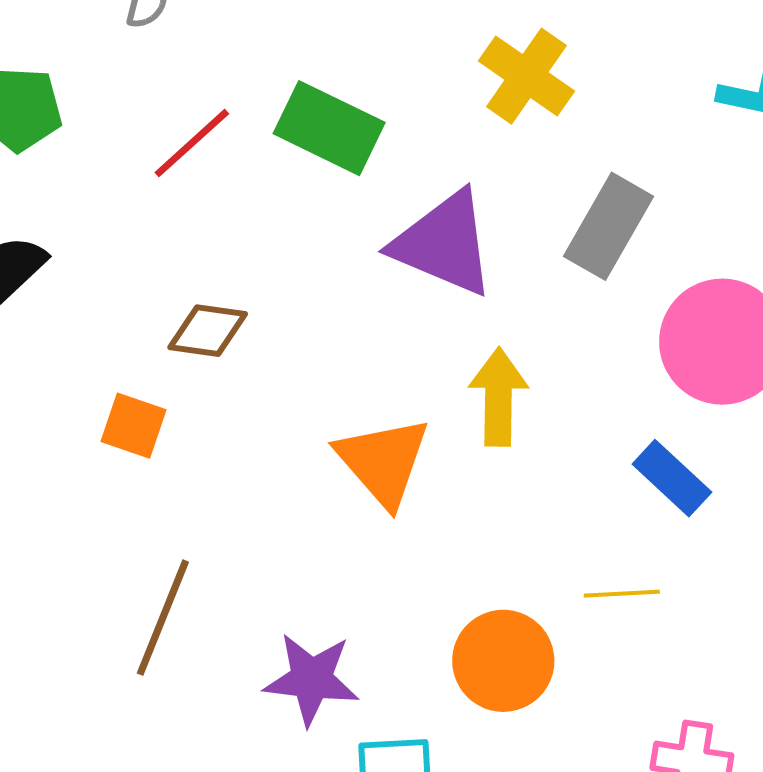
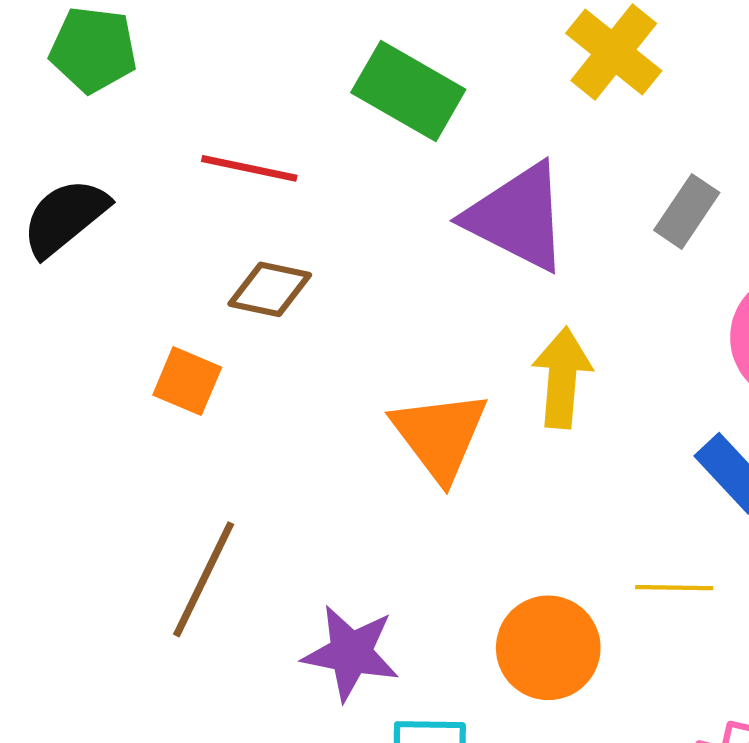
red line: (192, 143) -> (249, 168), moved, turned 50
gray rectangle: (608, 226) -> (687, 211), size x0.7

